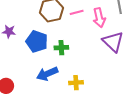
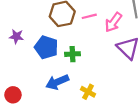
pink arrow: (99, 18) -> (113, 22), turned 48
yellow cross: (76, 83) -> (88, 92), turned 32

